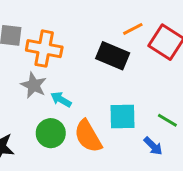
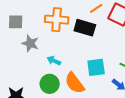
orange cross: (44, 49) -> (57, 20), moved
gray star: (34, 85) -> (30, 43), moved

